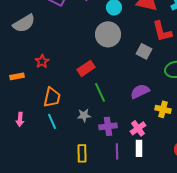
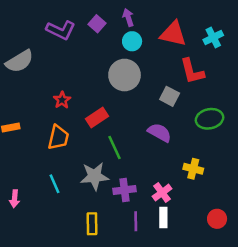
red star: (42, 61) -> (62, 100), moved
purple semicircle: (140, 91) -> (160, 133), moved, turned 54
orange trapezoid: (52, 97) -> (58, 138), moved
gray star: (84, 115) -> (95, 176), size x1.6
pink arrow: (20, 119) -> (15, 199), moved

